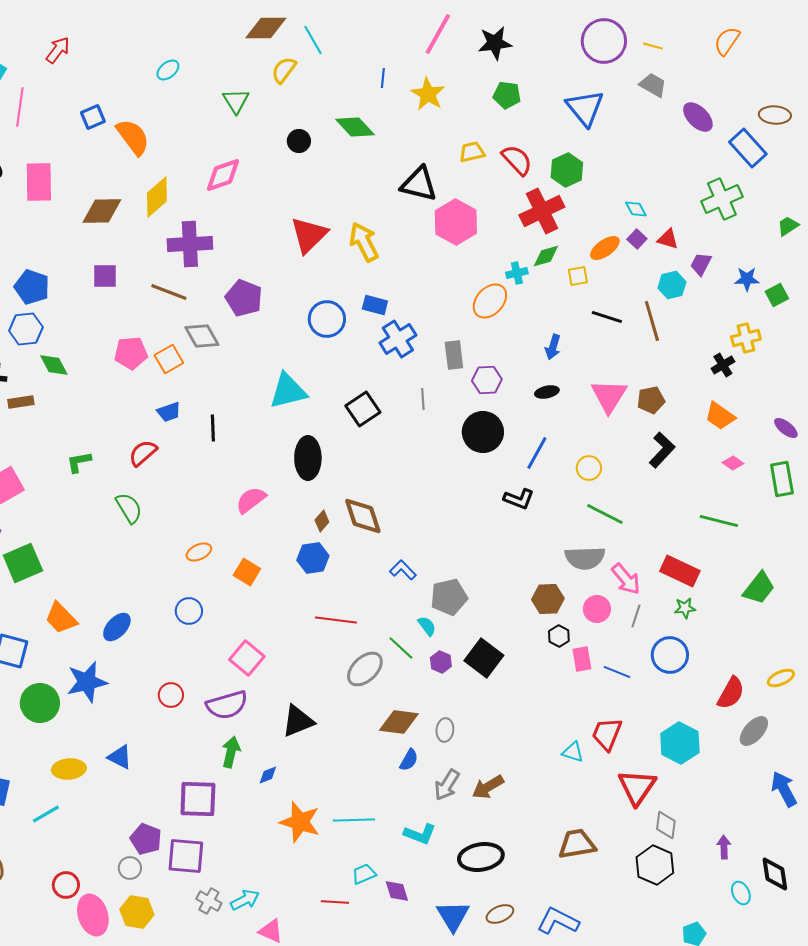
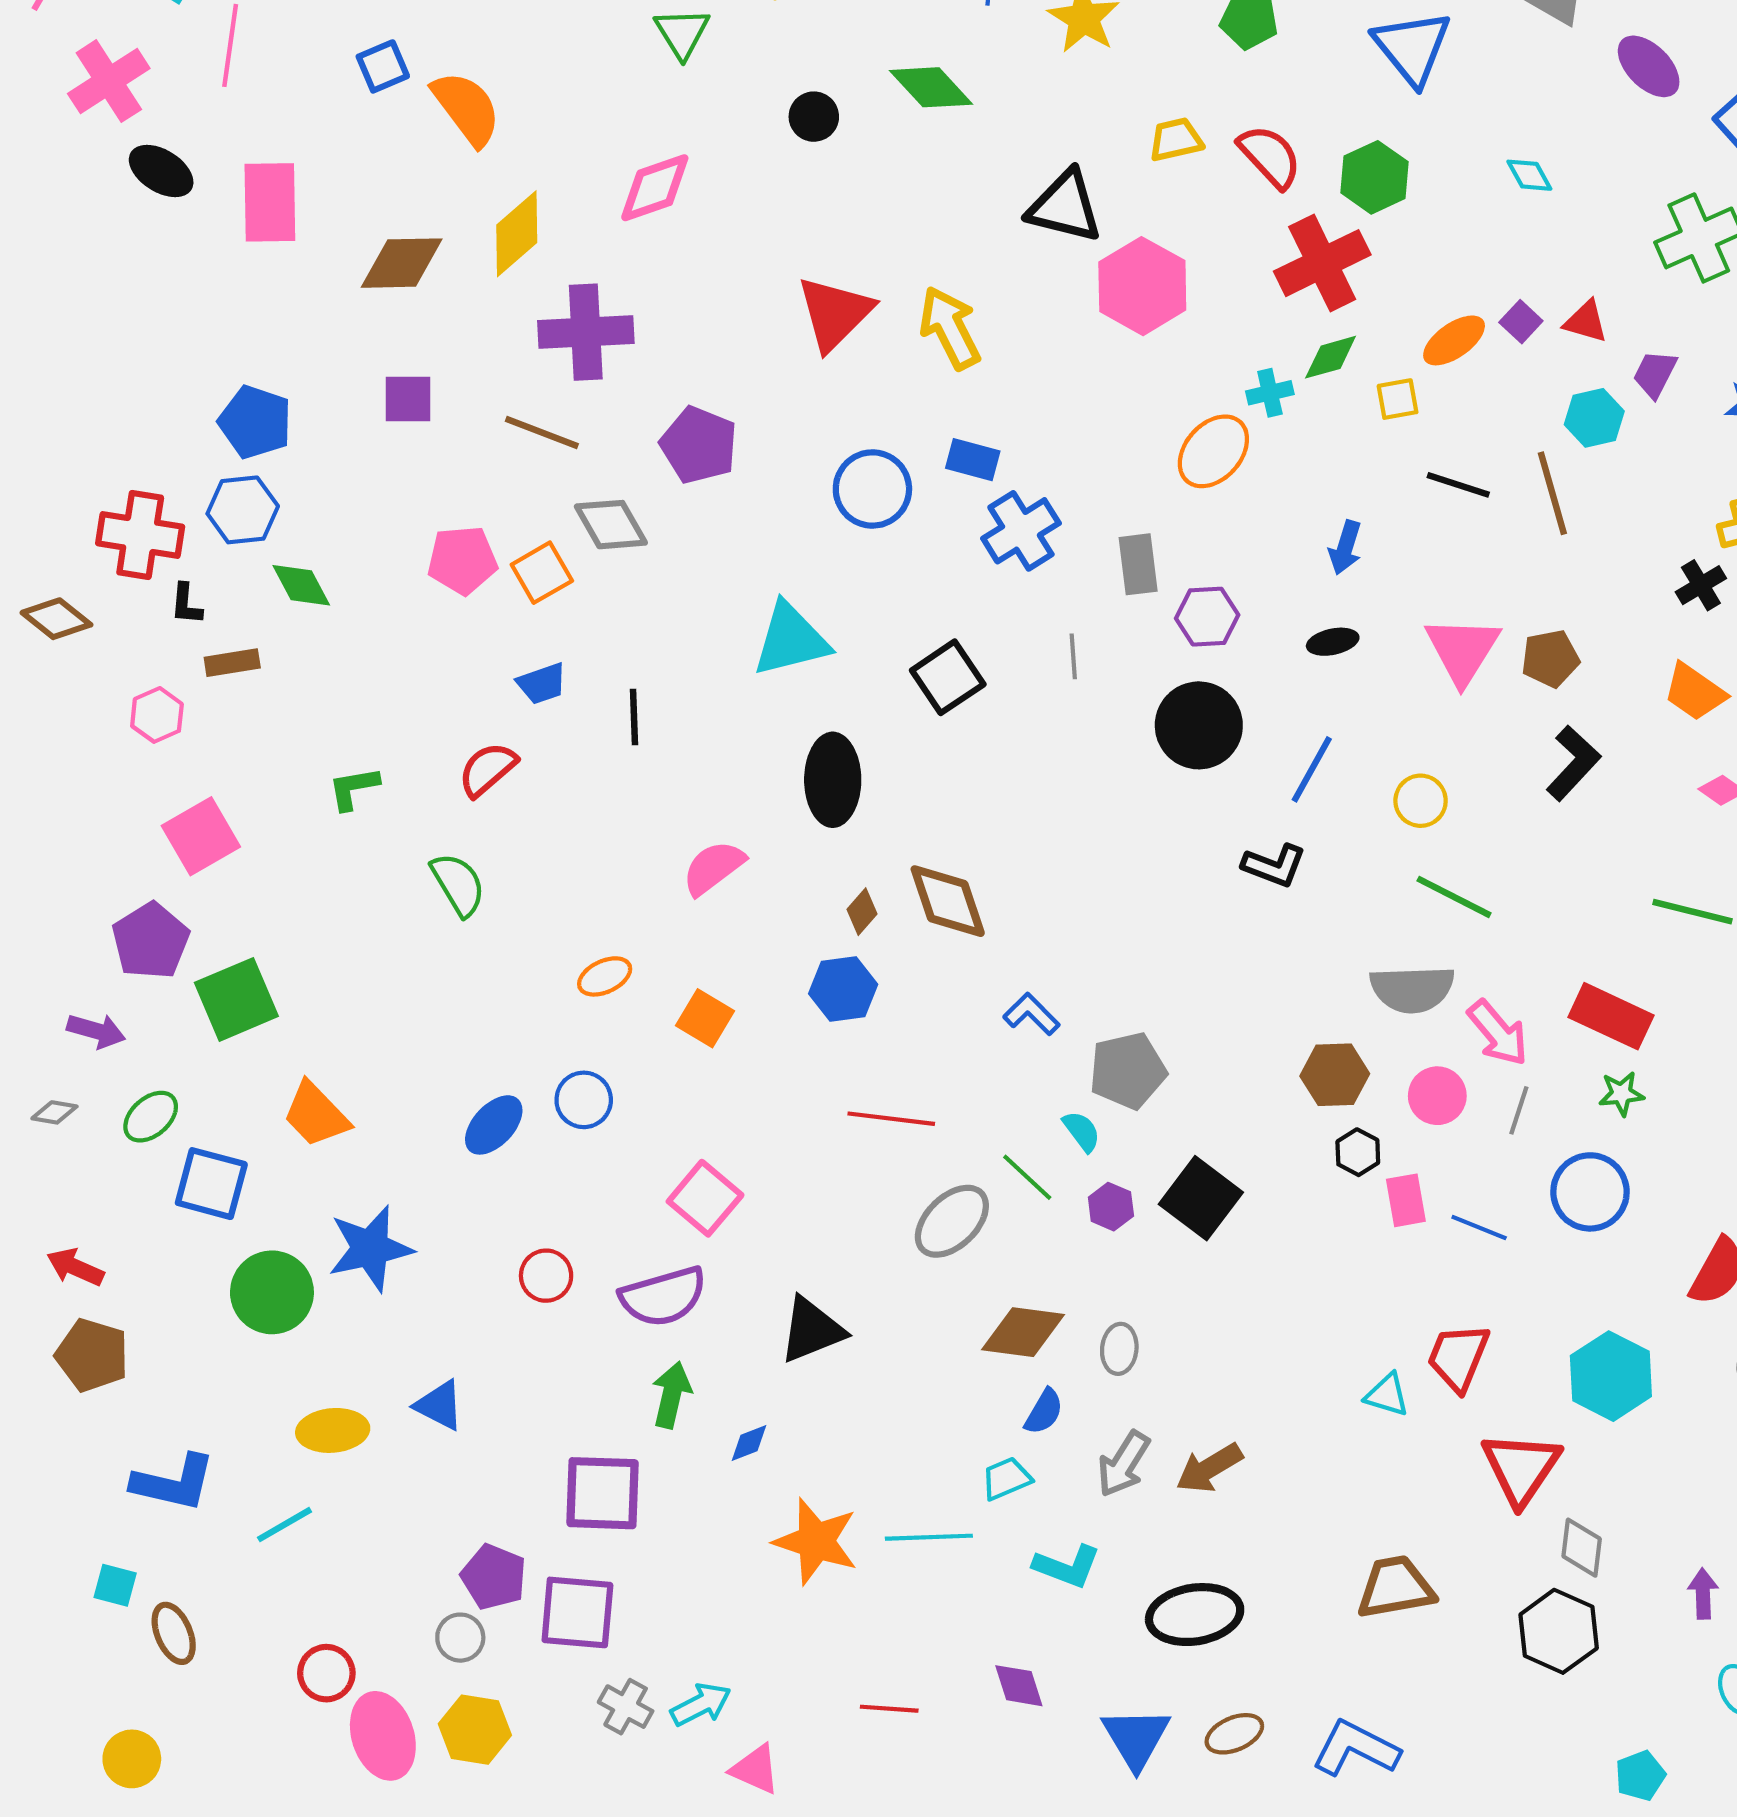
cyan diamond: (636, 209) -> (1529, 175), moved
blue ellipse: (117, 627) -> (494, 1125), moved
cyan trapezoid: (364, 874) -> (1006, 1479), moved

